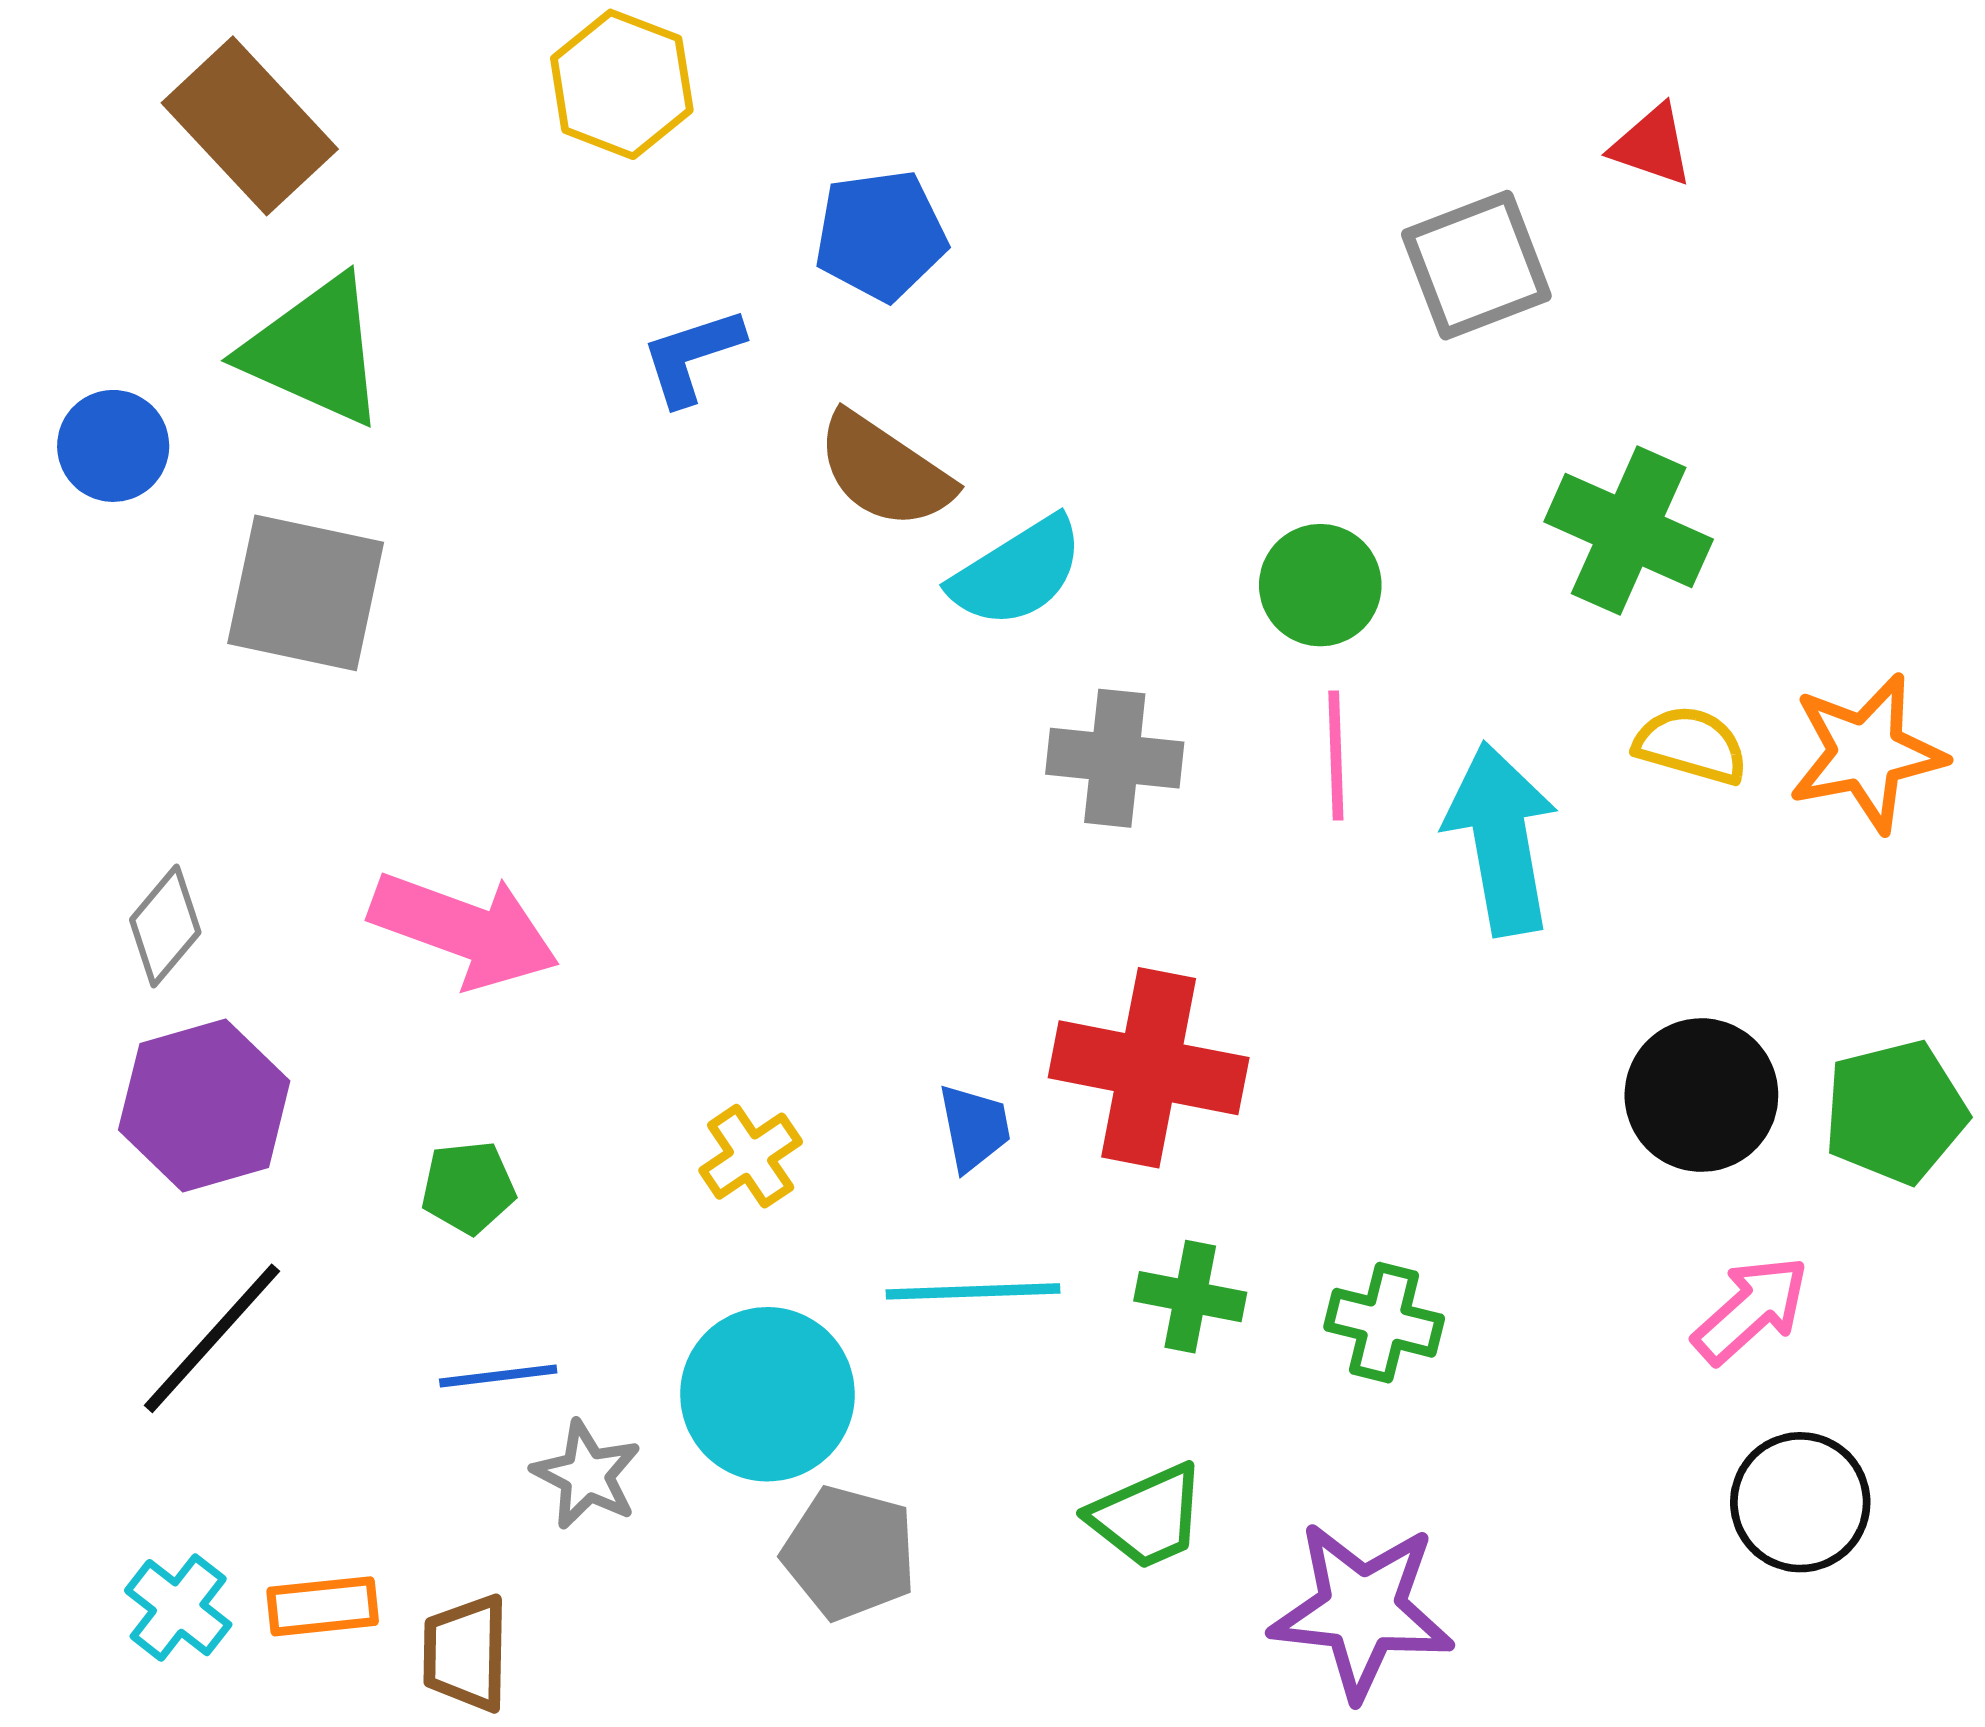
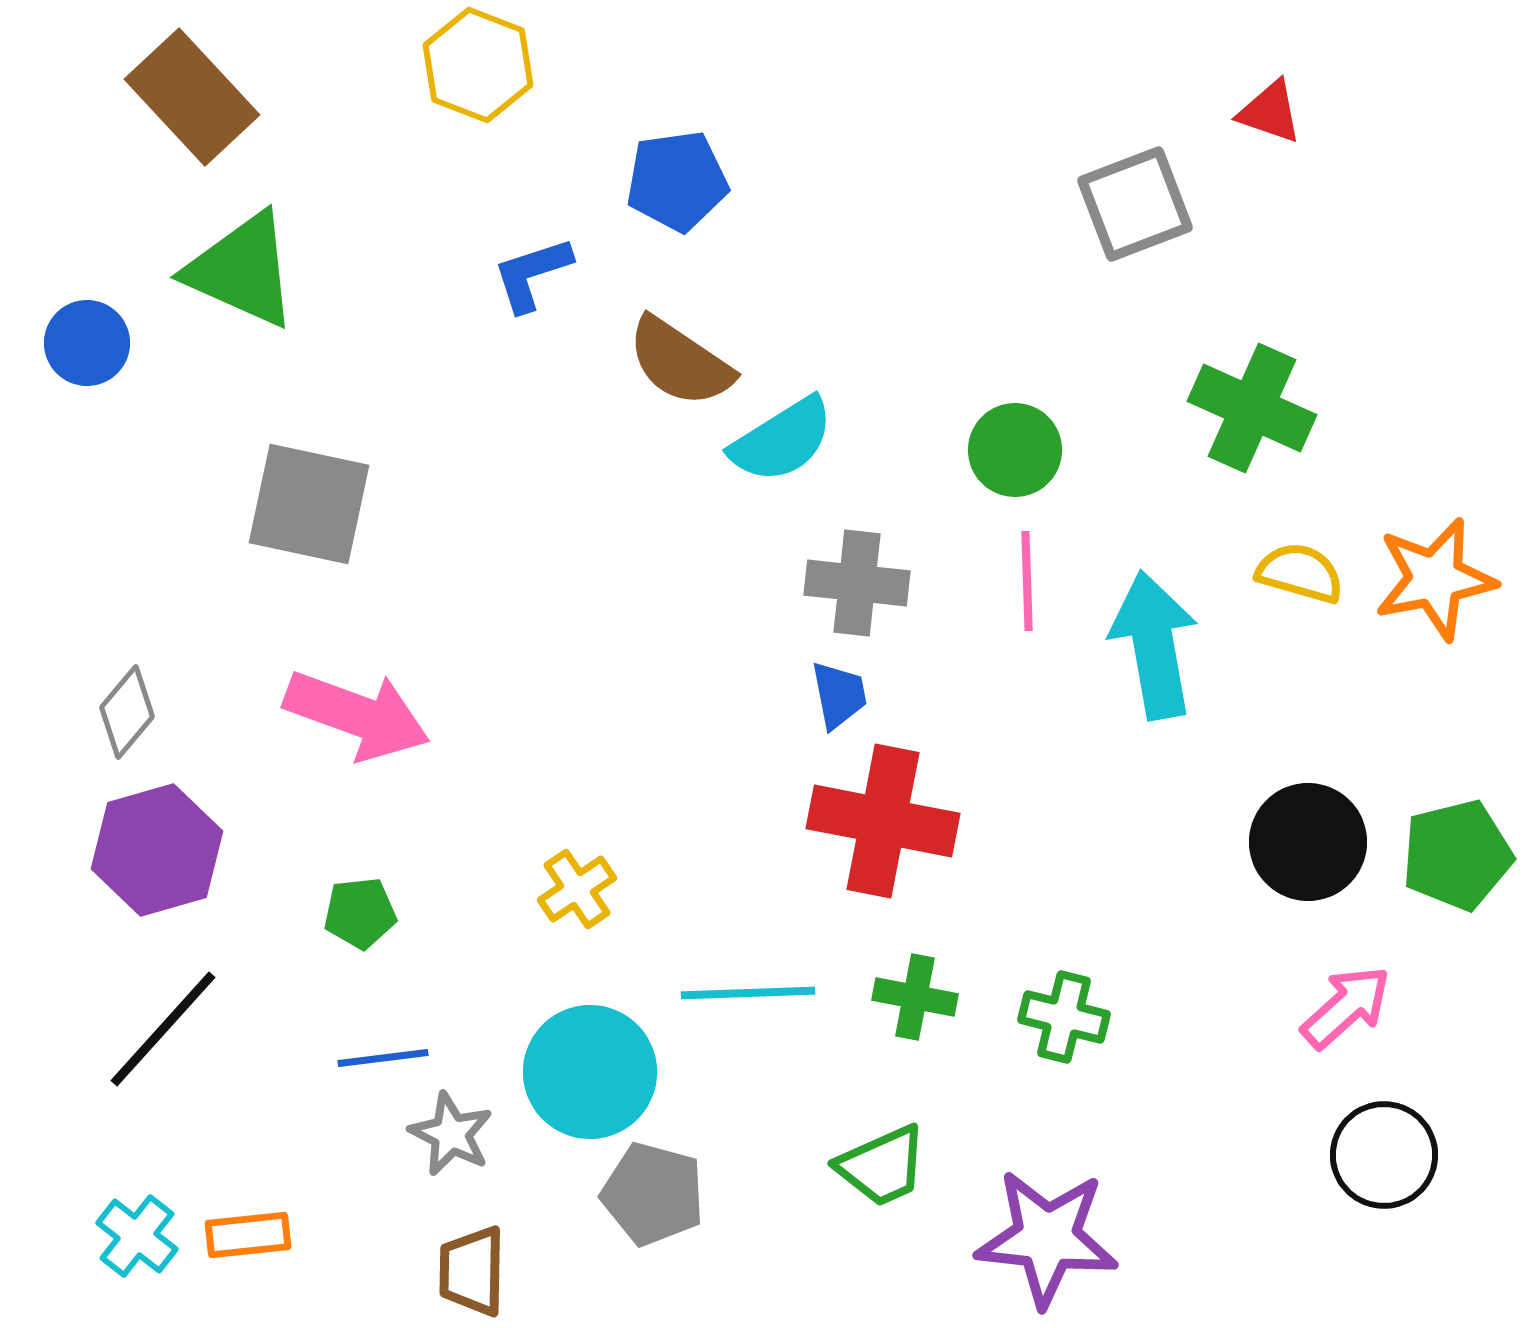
gray square: (306, 593) -> (309, 504), moved
blue trapezoid: (974, 1128) -> (839, 695), moved
brown trapezoid: (466, 1653) -> (472, 1271), moved

